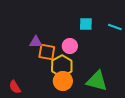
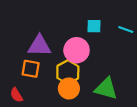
purple triangle: (36, 42) -> (39, 46), size x1.6
pink circle: (70, 46) -> (77, 50), size x1.5
orange square: (47, 52) -> (31, 69), moved

